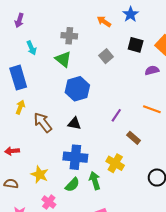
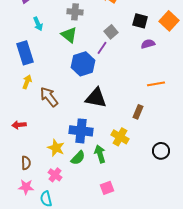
purple semicircle: (152, 70) -> (148, 44), moved
orange line: (152, 109) -> (156, 84), turned -30
purple line: (116, 115) -> (102, 48), moved
black triangle: (74, 123) -> (96, 98), moved, size x1.6
brown rectangle: (134, 138) -> (138, 112), turned 72
yellow star: (40, 174) -> (56, 148), moved
brown semicircle: (11, 184) -> (26, 163), moved, turned 80

